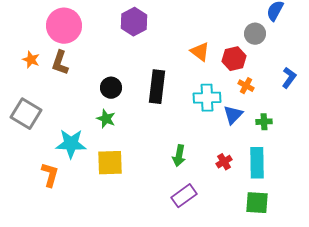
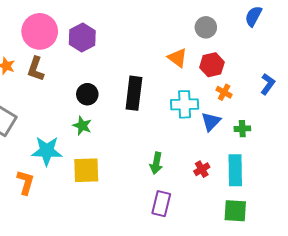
purple hexagon: (134, 22) -> (82, 37), moved
gray circle: (255, 34) -> (206, 27), moved
purple rectangle: (184, 196) -> (161, 204), turned -40

